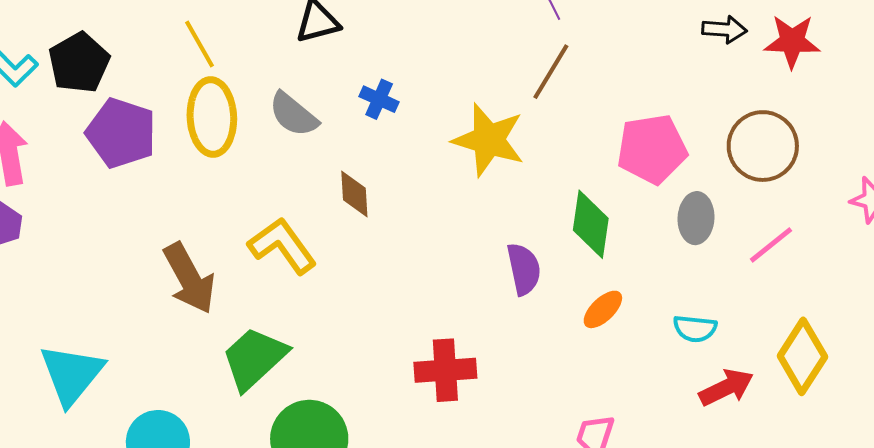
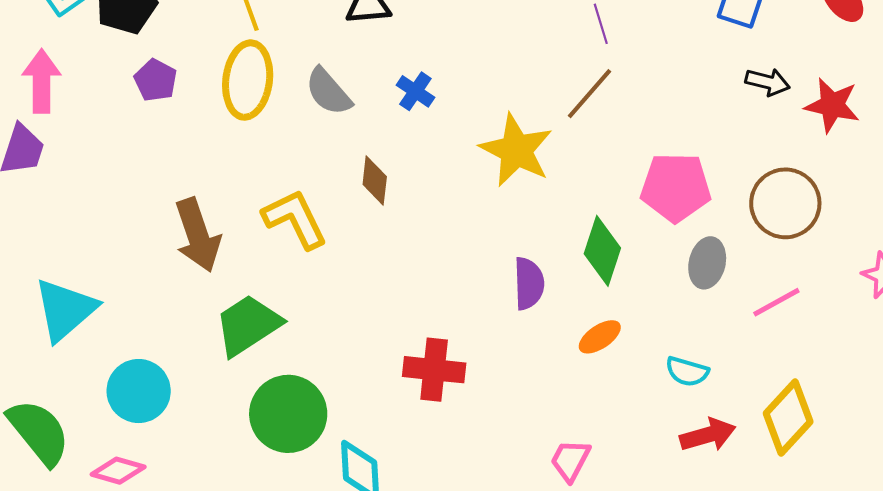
purple pentagon: (121, 133) -> (156, 80), size x0.6

